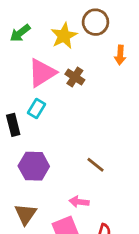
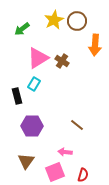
yellow star: (64, 36) -> (54, 20), moved
orange arrow: (120, 55) -> (95, 45), size x1.5

